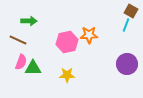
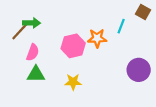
cyan line: (126, 25) -> (121, 26), moved
brown line: (18, 40) -> (20, 32), moved, turned -72
pink semicircle: (21, 62) -> (33, 52), moved

